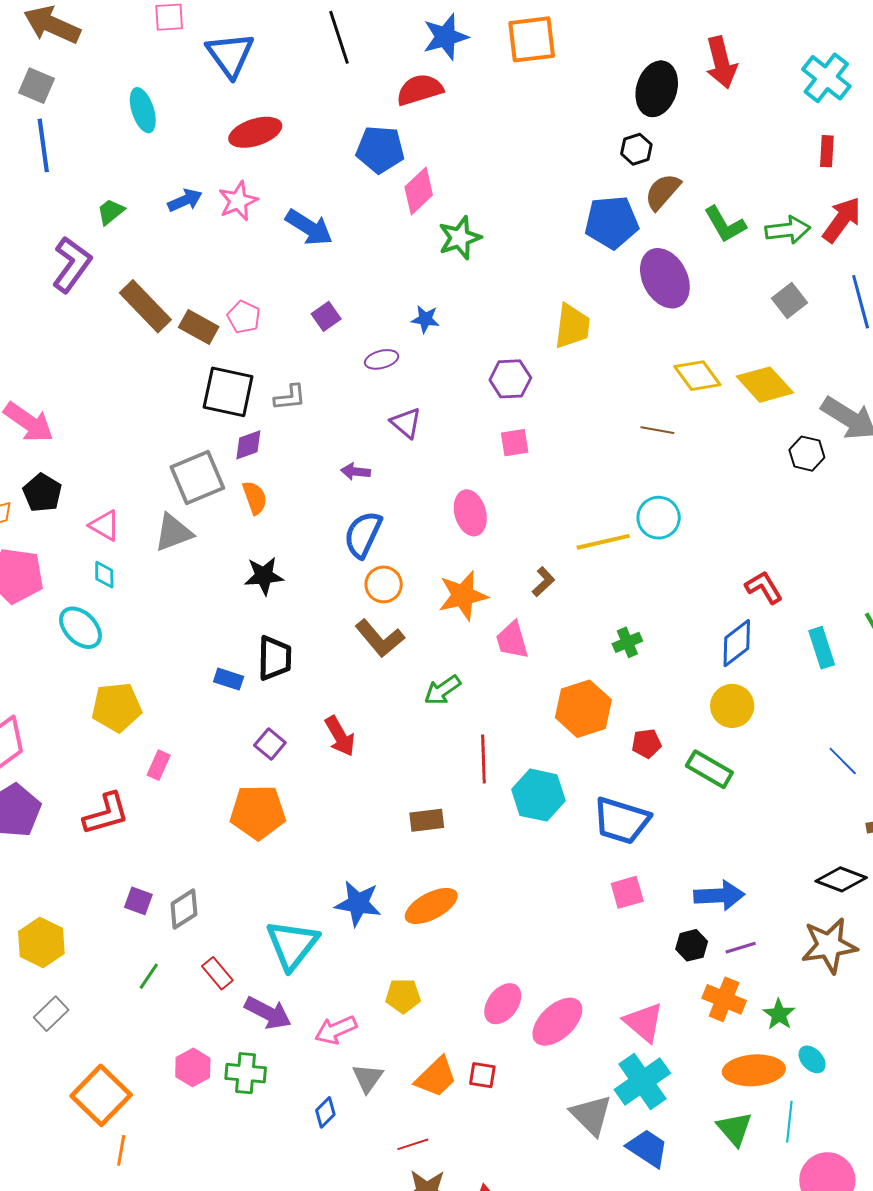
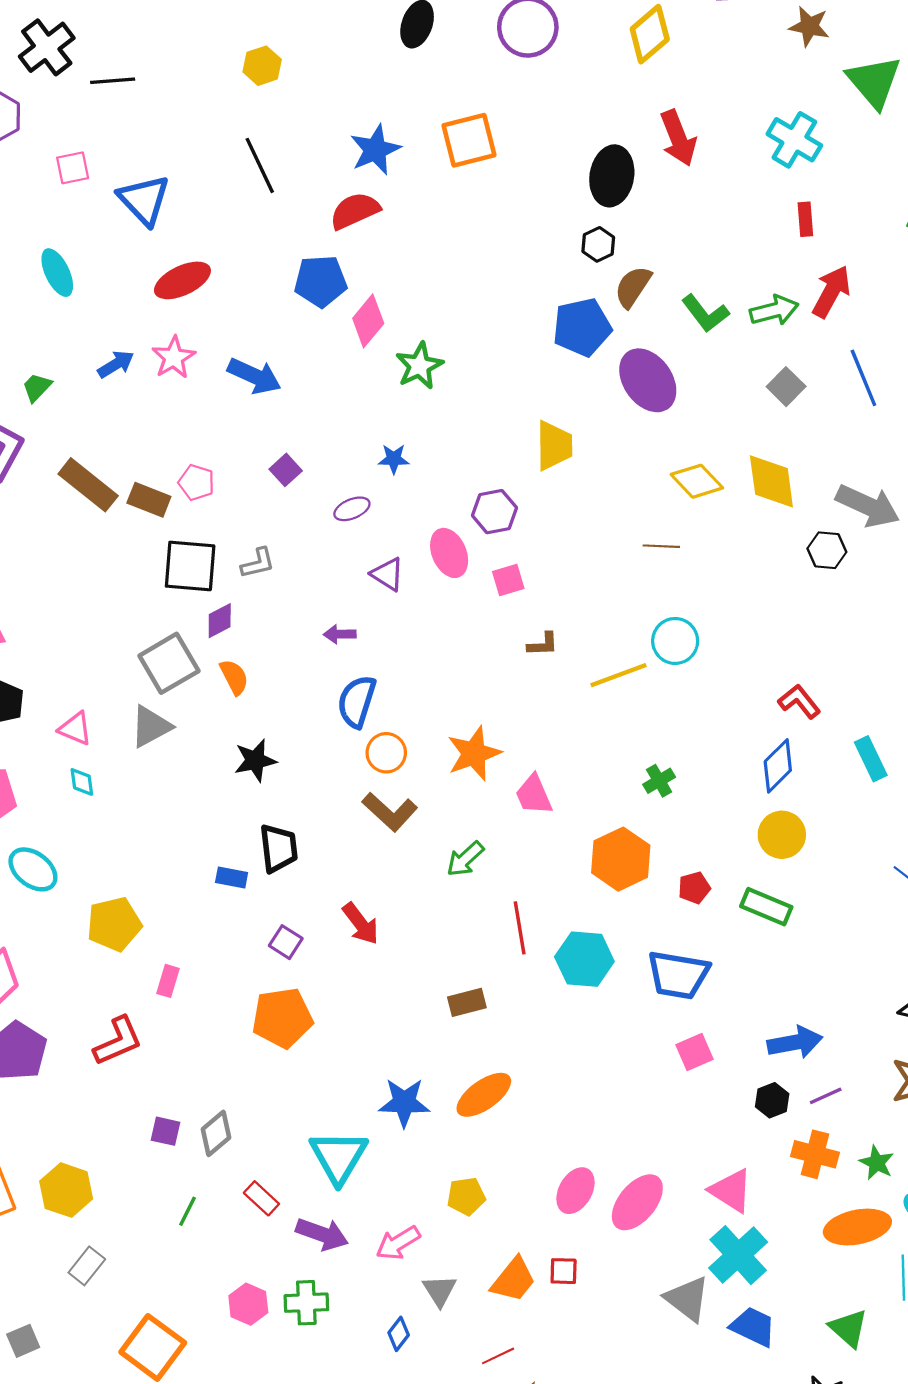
yellow diamond: (765, 385) -> (771, 481), turned 42
pink ellipse: (470, 513) -> (449, 553), moved
brown L-shape: (543, 582) -> (543, 644), moved, turned 48
cyan ellipse: (81, 628) -> (33, 869), moved
green triangle: (735, 1129) -> (849, 1328), moved

